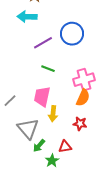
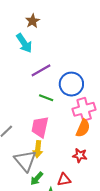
cyan arrow: (27, 17) -> (24, 43), turned -126
blue circle: (72, 34) -> (71, 84), moved
yellow arrow: (53, 114) -> (38, 149), moved

